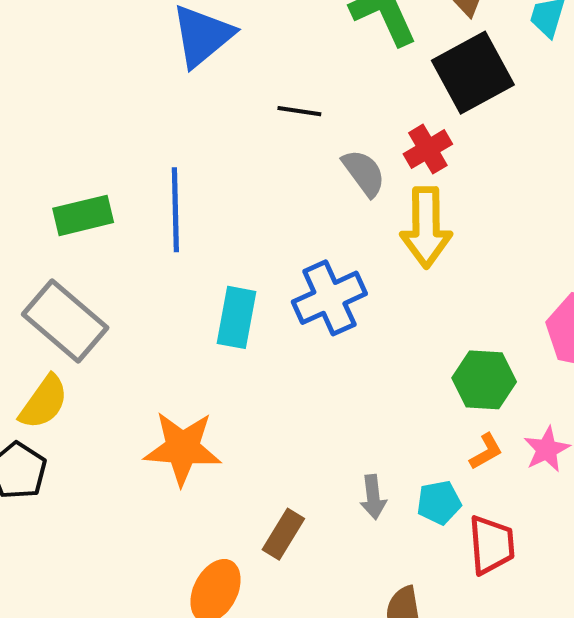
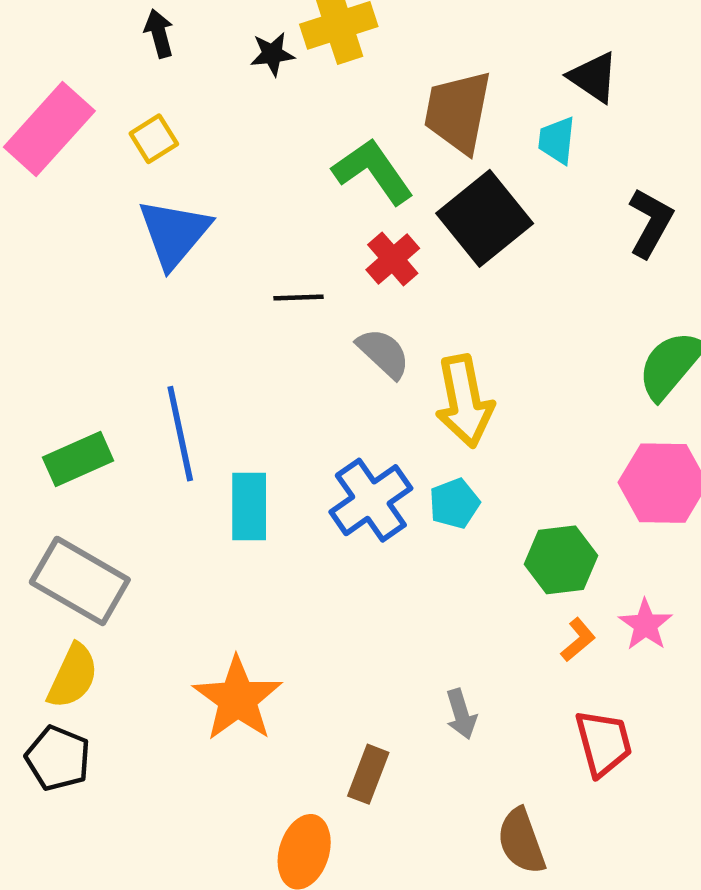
red cross: (428, 149) -> (393, 259), moved
cyan rectangle: (237, 317) -> (249, 506), moved
orange star: (182, 448) -> (238, 699), turned -30
cyan pentagon: (439, 503) -> (454, 503), moved

